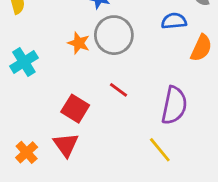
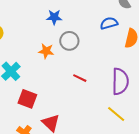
gray circle: (114, 35) -> (69, 41), size x0.7
red square: (75, 109) -> (27, 99), moved

